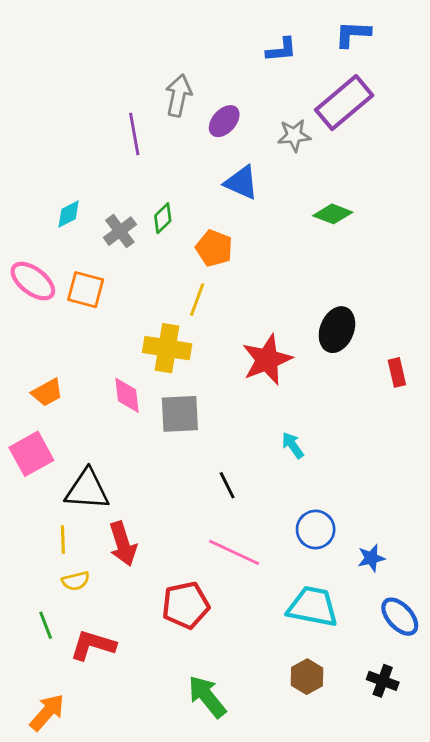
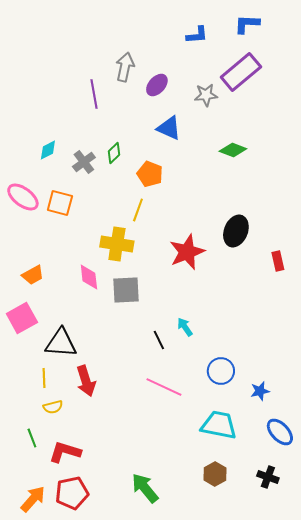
cyan arrow: (293, 445) -> (185, 327), moved
red pentagon: (186, 605) -> (72, 493), moved

